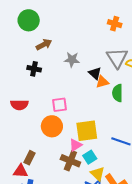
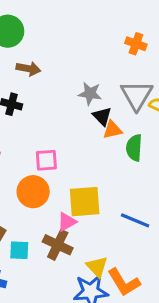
brown arrow: (44, 44) -> (28, 69), turned 35
gray star: (72, 60) -> (90, 94), moved
cyan square: (90, 157) -> (19, 250), moved, turned 32

